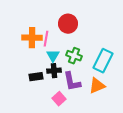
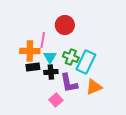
orange cross: (32, 38) -> (30, 51), moved
cyan rectangle: (103, 61) -> (86, 62), moved
black rectangle: (36, 77) -> (33, 67), moved

